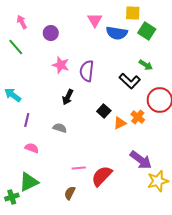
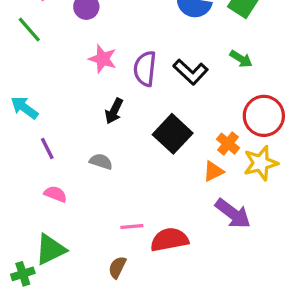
black L-shape: (130, 81) -> (191, 72), moved
black square: (104, 111) -> (173, 134), size x1.6
purple line: (27, 120) -> (47, 148), turned -40
orange triangle: (120, 123) -> (213, 171), moved
red semicircle: (102, 176) -> (169, 240), turned 35
yellow star: (158, 181) -> (261, 163), moved

